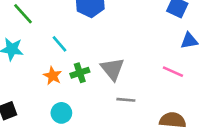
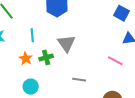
cyan line: (59, 44) -> (32, 35), turned 32
gray triangle: (112, 69) -> (66, 43), moved

